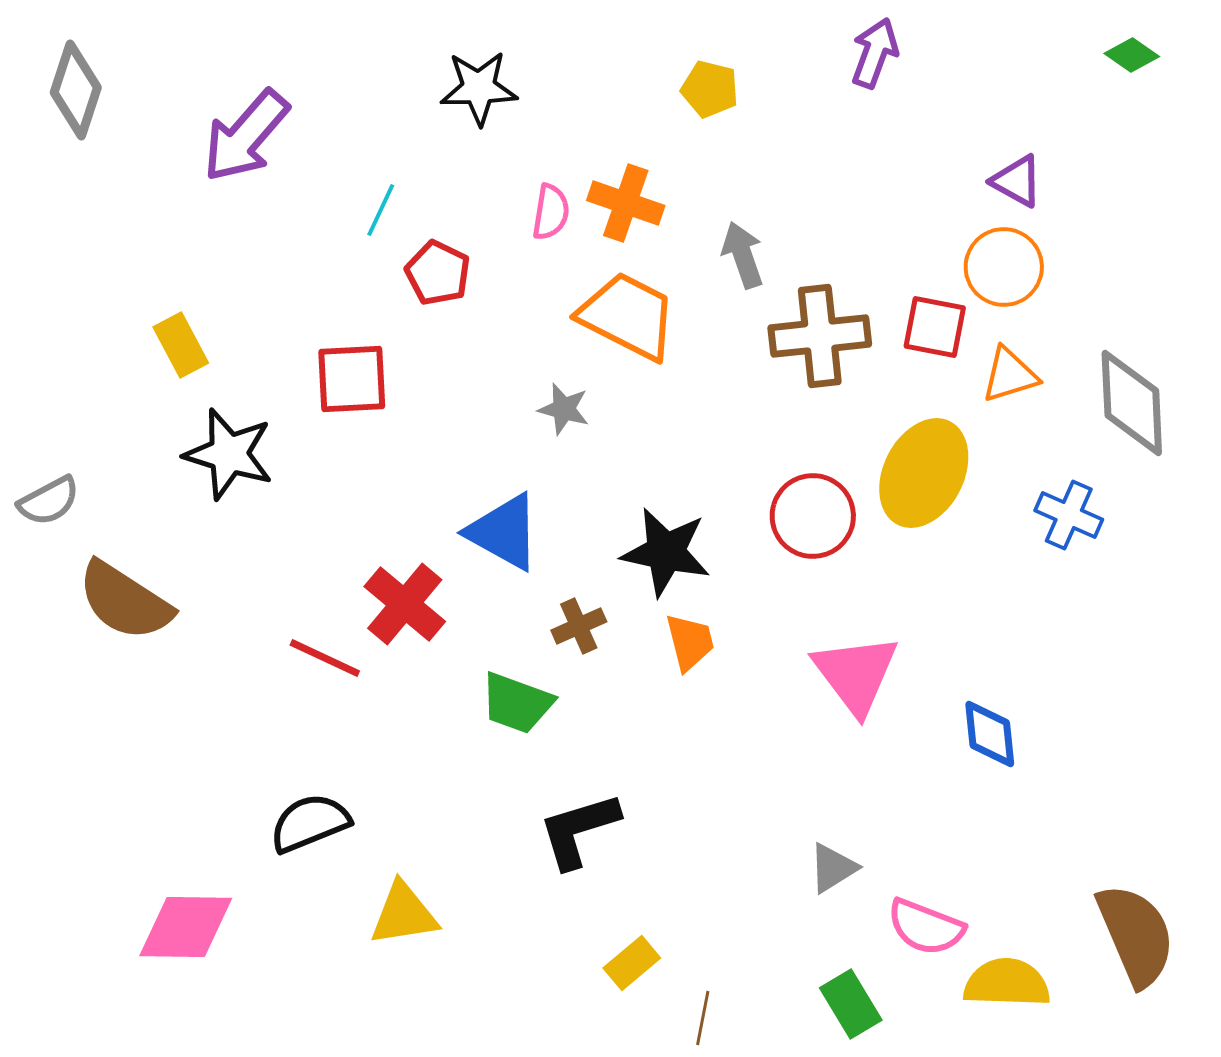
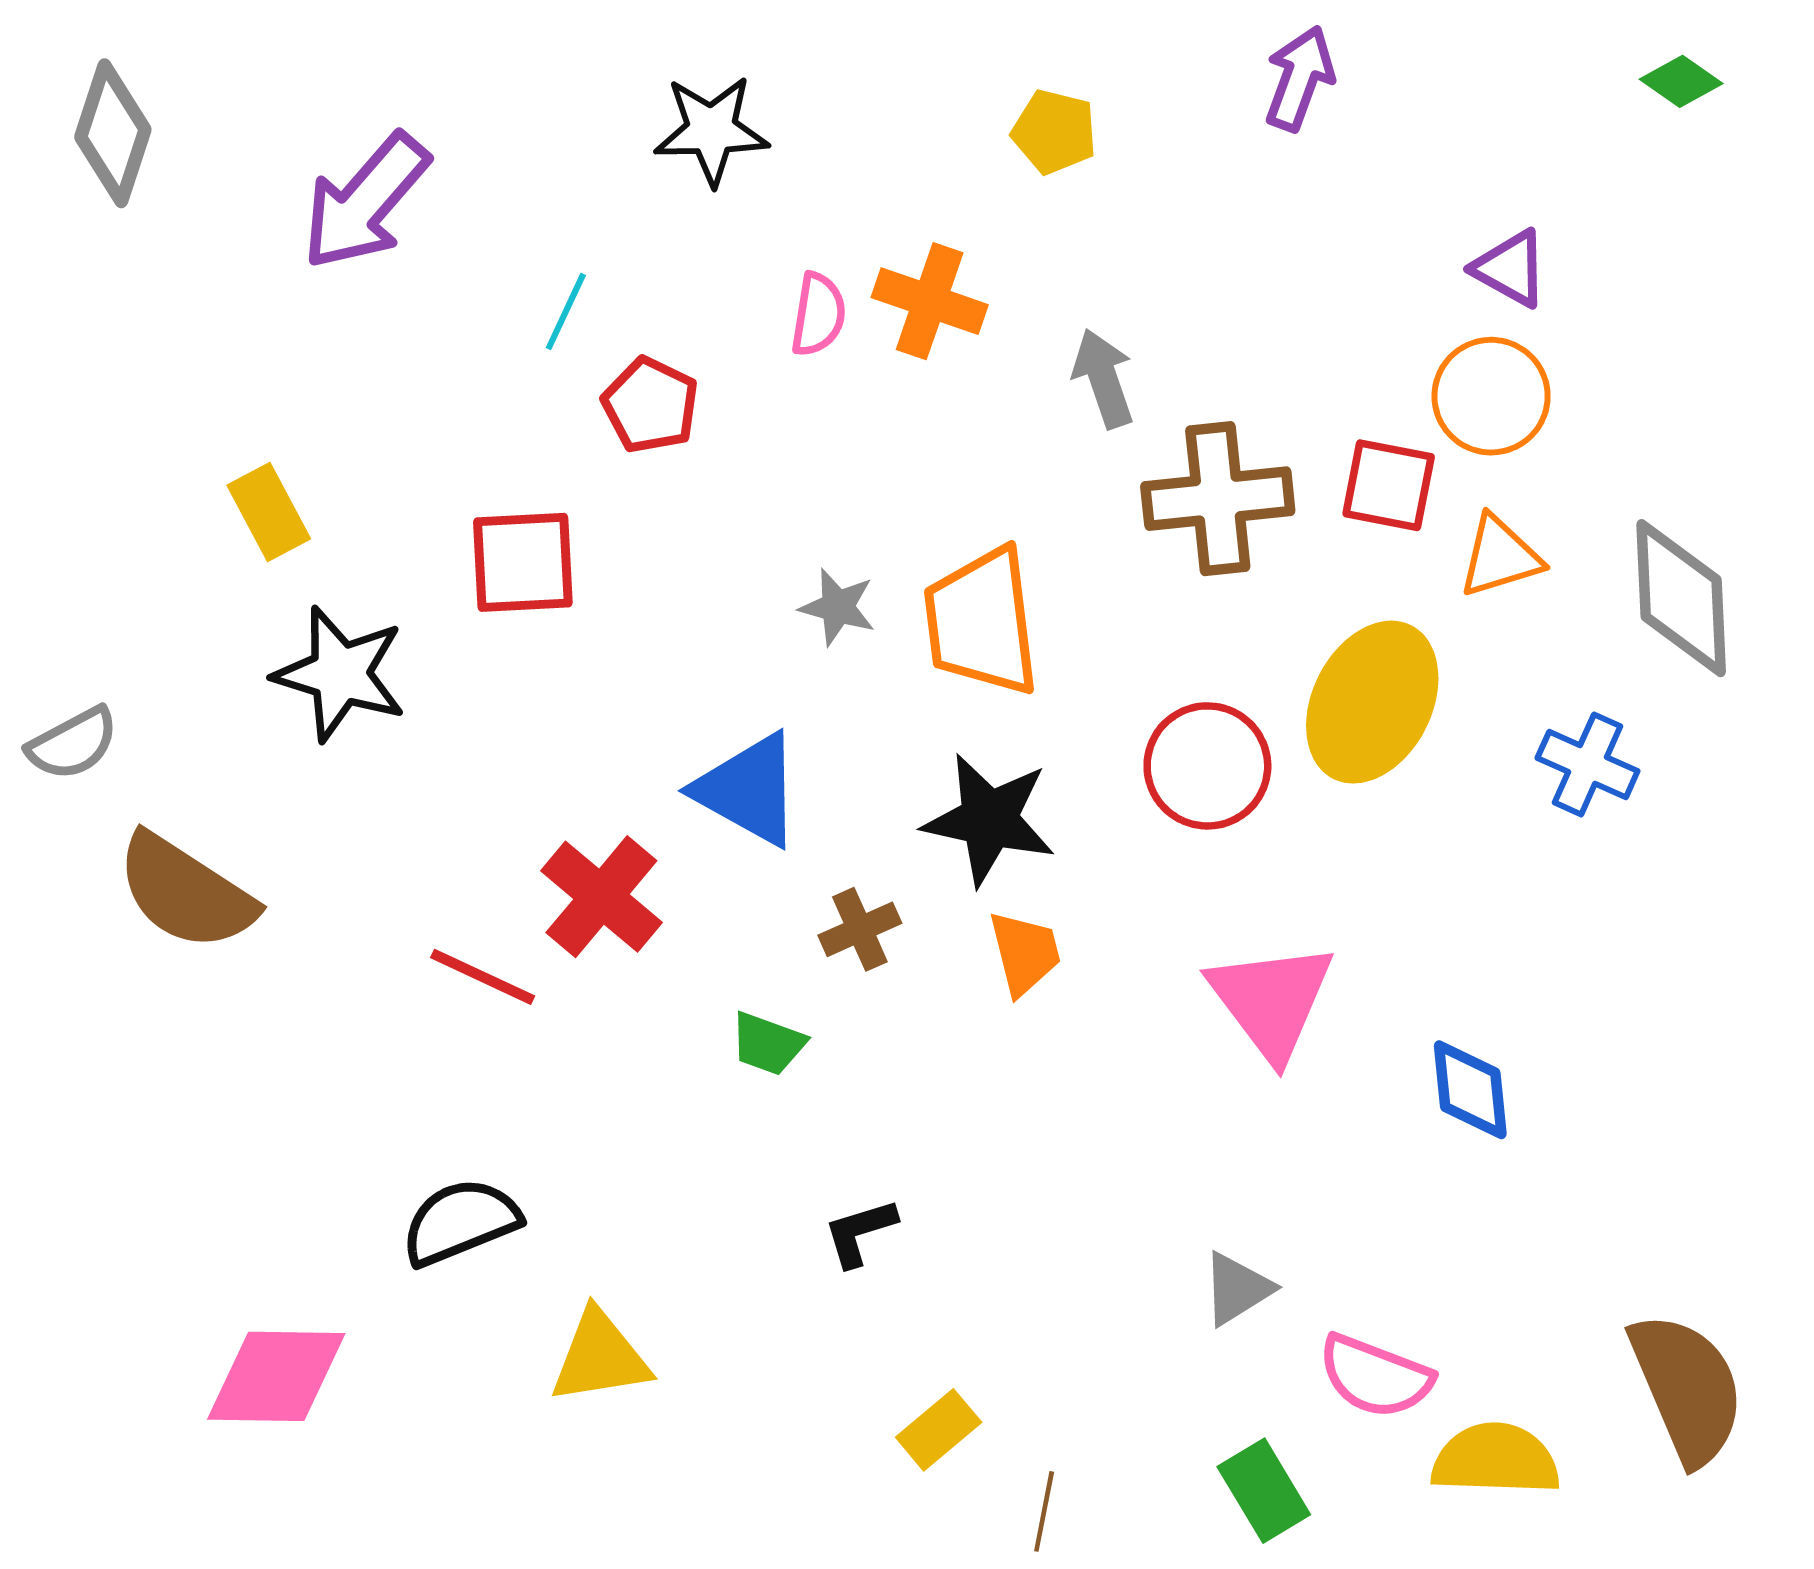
orange trapezoid: (628, 316) -> (982, 622), moved, turned -124
green trapezoid: (517, 703) -> (768, 1044), size x0.7
black L-shape: (579, 830) -> (860, 1232), size x0.6

